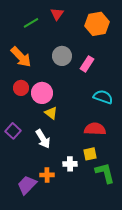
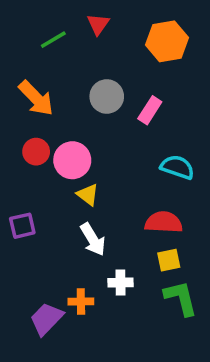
purple square: (13, 131) -> (22, 226), turned 35
white arrow: (43, 139) -> (93, 239), moved
yellow square: (90, 154) -> (169, 260), moved

